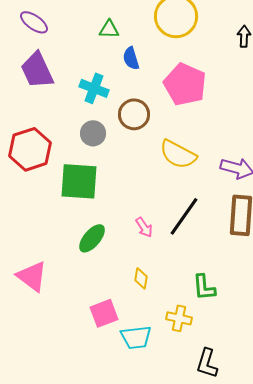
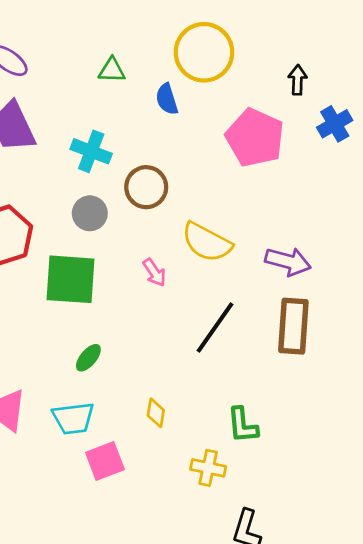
blue semicircle: (131, 58) -> (167, 99), moved
pink pentagon: (185, 84) -> (255, 138), moved
pink arrow: (144, 227) -> (154, 272), moved
green ellipse: (92, 238) -> (88, 358), size x0.7
cyan trapezoid: (136, 337) -> (73, 418), moved

